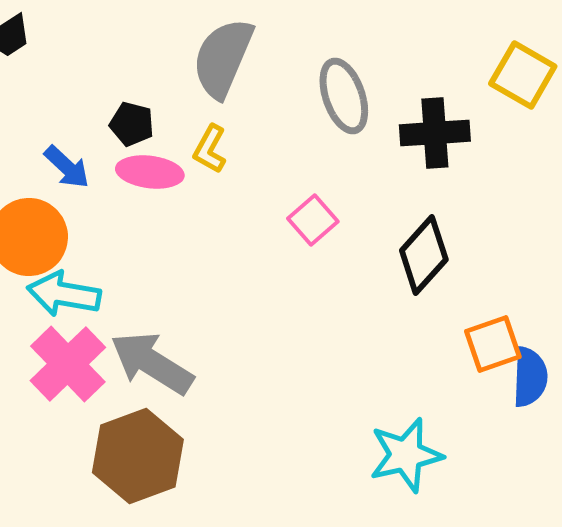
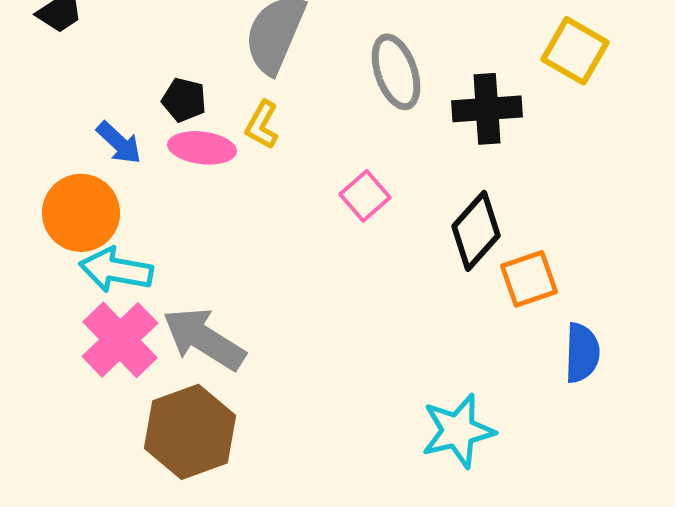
orange square: (493, 344) -> (529, 279), moved

